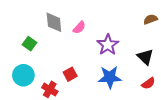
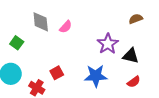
purple star: (108, 45) -> (108, 44), moved
black triangle: (145, 57) -> (131, 56), turned -30

